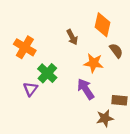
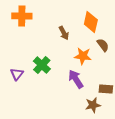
orange cross: (25, 47) -> (22, 16), moved, turned -30
purple triangle: (30, 89) -> (17, 74), moved

